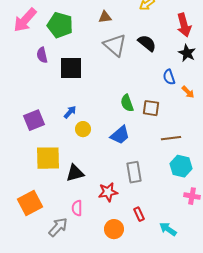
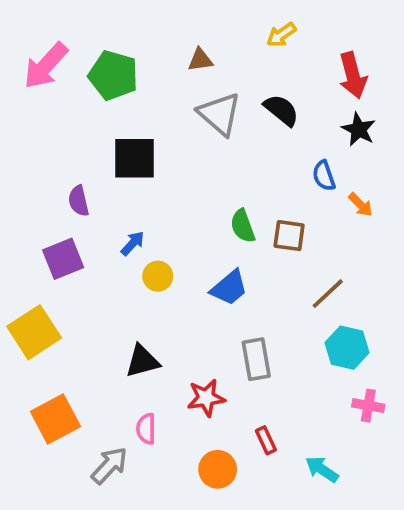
purple semicircle: (42, 55) -> (79, 201), moved
brown line: (171, 138) -> (328, 294), turned -36
yellow square: (48, 158) -> (34, 332), moved, turned -32

